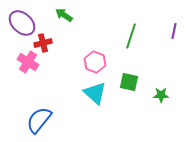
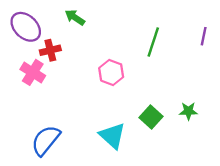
green square: (129, 82) -> (151, 117), moved, turned 30
cyan triangle: (95, 93) -> (112, 136), moved

